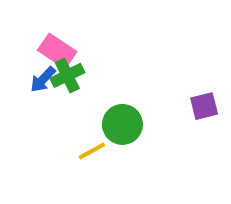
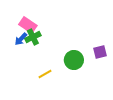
green circle: (122, 124) -> (74, 60), moved

